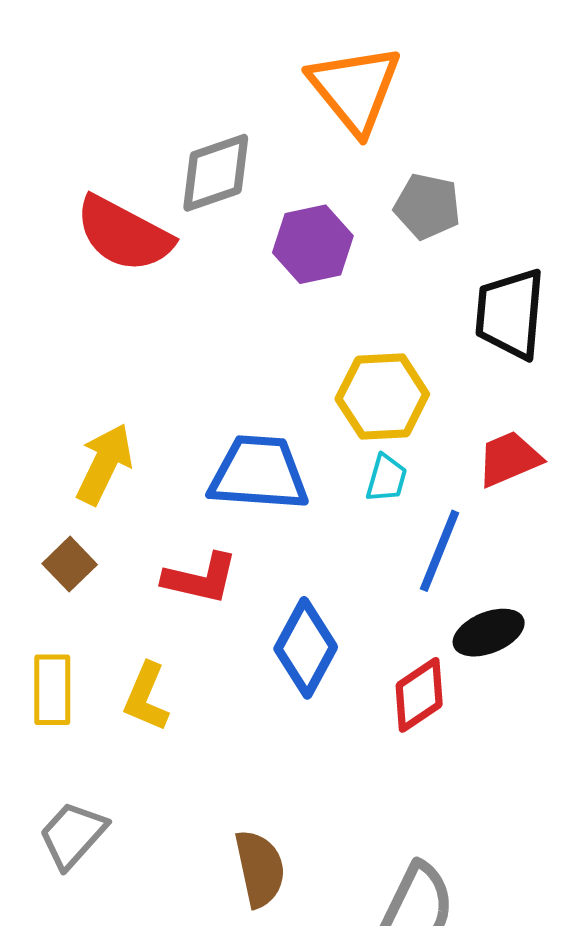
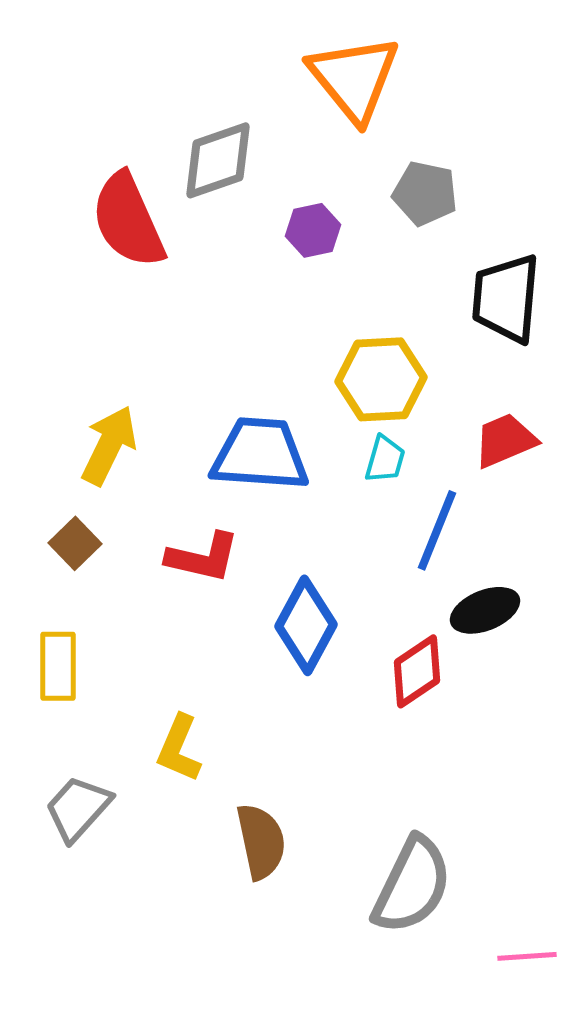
red semicircle: (124, 234) -> (128, 220), turned 38
purple hexagon: (313, 244) -> (313, 230), size x0.7
yellow L-shape: (146, 697) -> (179, 748), moved

